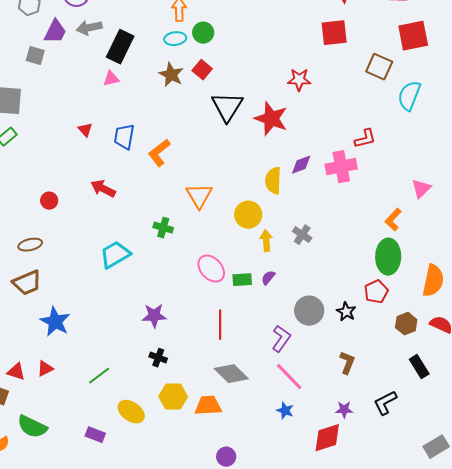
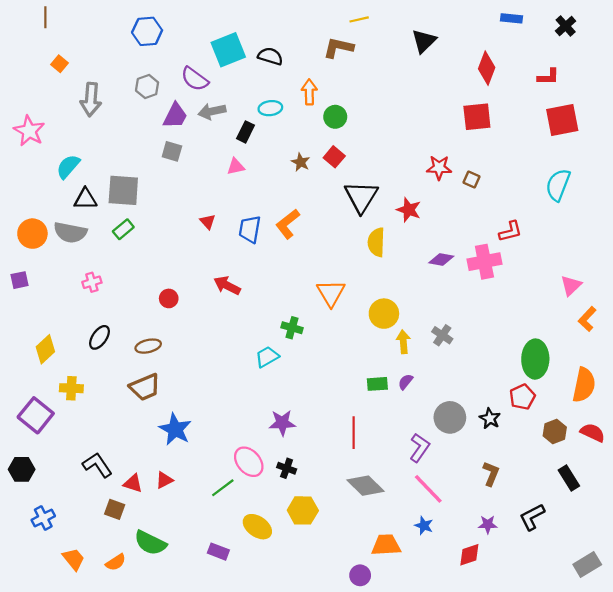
cyan ellipse: (175, 39) -> (270, 108), moved
black rectangle: (120, 47) -> (245, 132), size x0.6
gray square: (35, 56) -> (172, 151), moved
brown square: (379, 67) -> (471, 180), moved, size x0.6
brown star: (171, 75) -> (301, 162), size x0.7
red star: (271, 119) -> (409, 210), size x0.7
orange L-shape: (159, 153) -> (288, 224), moved
purple diamond: (301, 165) -> (441, 260), turned 30
yellow semicircle: (273, 181) -> (376, 242), moved
orange L-shape: (393, 220) -> (587, 319), moved
cyan trapezoid: (115, 255) -> (267, 357), moved, size x0.7
pink ellipse: (211, 269) -> (249, 462), moved
orange trapezoid: (208, 406) -> (386, 545), moved
red diamond: (327, 438) -> (469, 555), size x0.7

